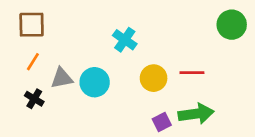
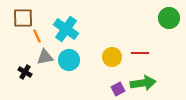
cyan cross: (125, 40) -> (66, 29), moved, size x1.4
orange line: (33, 62) -> (37, 36), moved, turned -56

